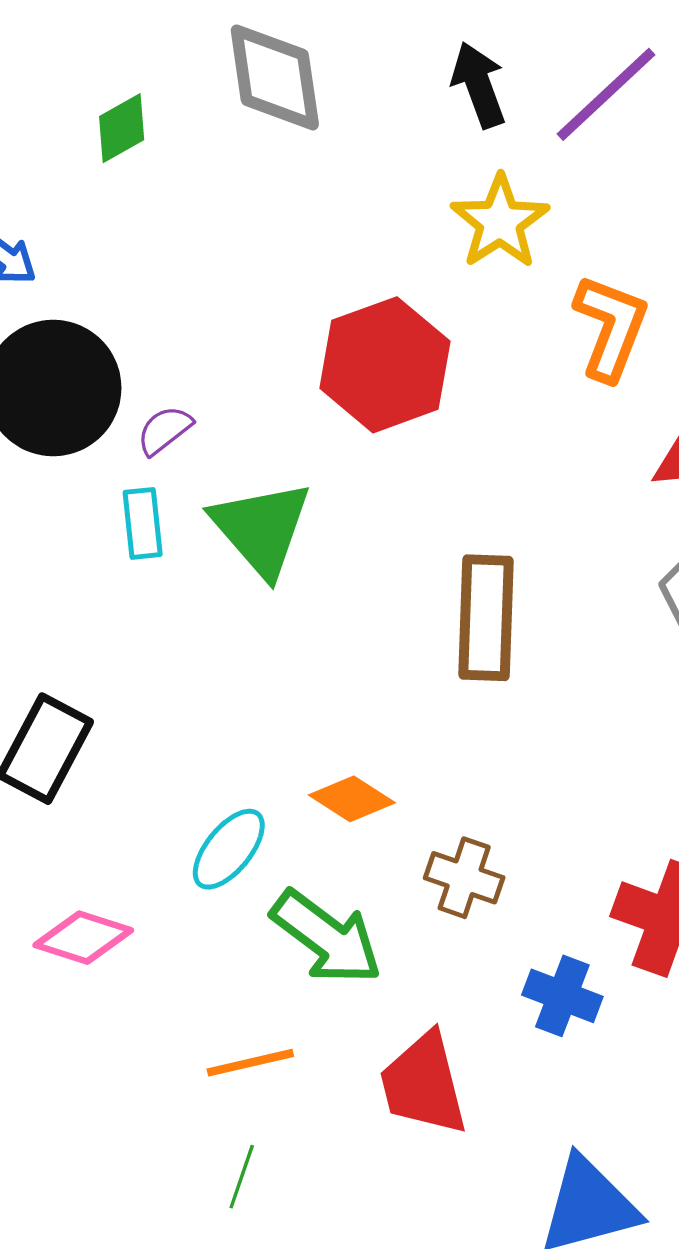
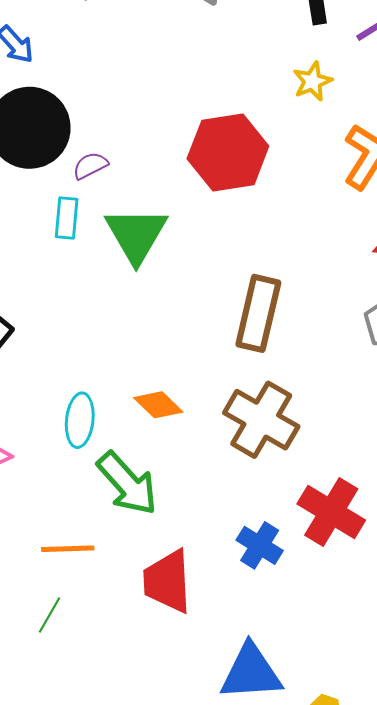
yellow star: (500, 222) -> (312, 81), size x0.7
cyan ellipse: (229, 849) -> (80, 420), turned -44
brown cross: (464, 878) -> (261, 420), moved, size x1.6

